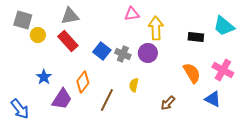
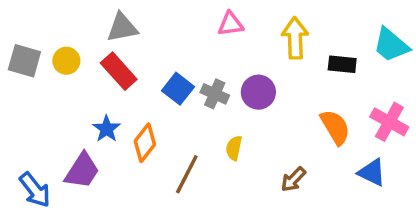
gray square: (23, 20) -> (24, 61), moved
yellow arrow: (156, 28) -> (295, 38), moved
blue star: (44, 77) -> (106, 129), moved
purple trapezoid: (62, 99) -> (82, 171), moved

